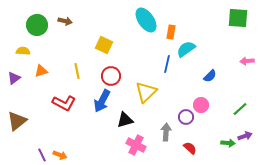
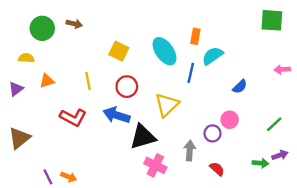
cyan ellipse: (146, 20) -> (164, 51), moved
blue arrow: (102, 101) -> (117, 115), turned 80
black triangle: (125, 120) -> (143, 137), size x1.4

